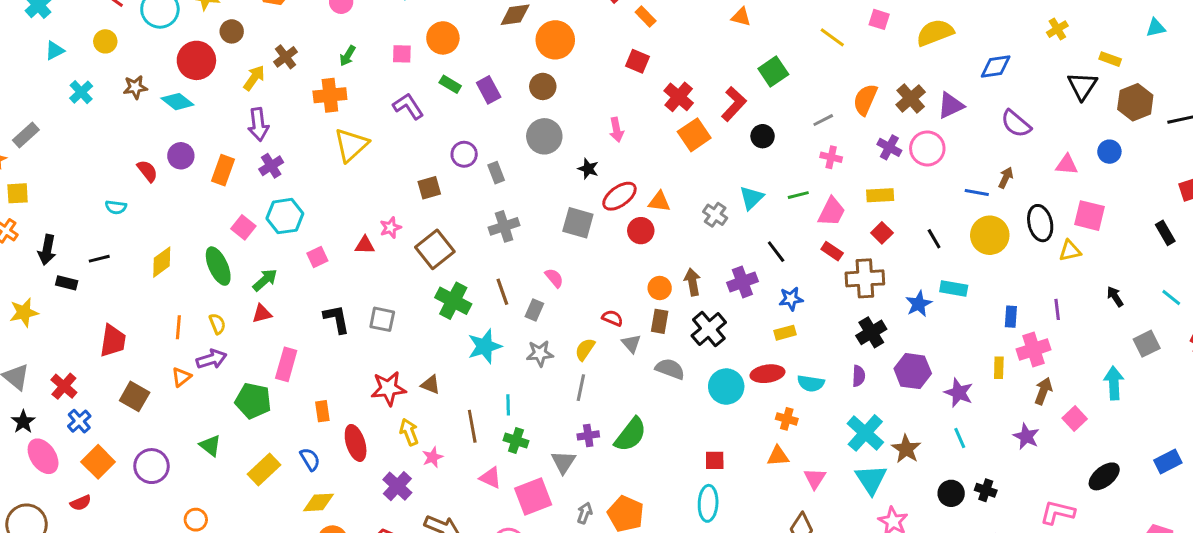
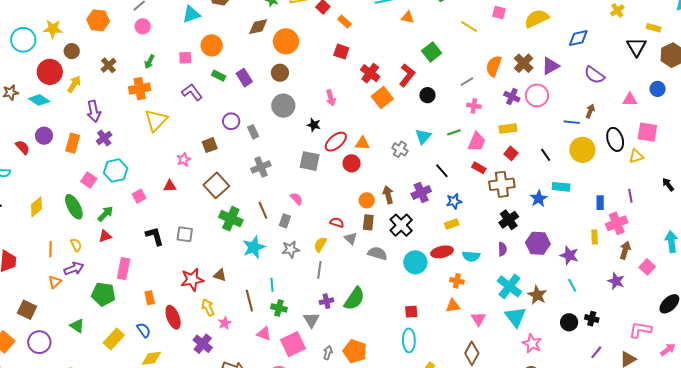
yellow arrow: (254, 78) -> (74, 84), moved
pink star: (390, 228) -> (184, 159), moved
brown square: (135, 396) -> (27, 310), moved

